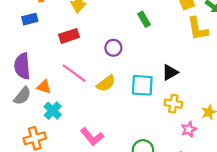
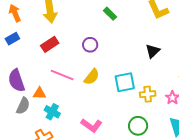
black triangle: (170, 72) -> (153, 51), moved
cyan square: (142, 85) -> (125, 82), moved
yellow cross: (173, 104) -> (148, 94), moved

